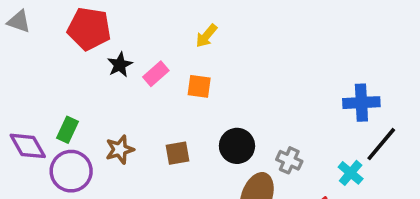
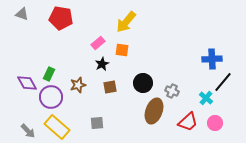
yellow arrow: (206, 36) -> (126, 22), size x1.6
black star: (120, 65) -> (102, 64), moved

